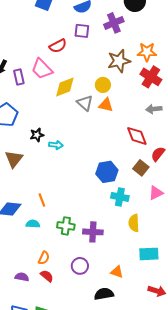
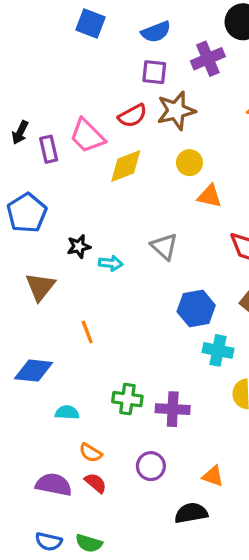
red semicircle: (58, 46) -> (132, 116), moved
brown star: (119, 61) -> (176, 111), moved
gray triangle: (85, 103) -> (164, 246), moved
orange triangle: (106, 105) -> (210, 196), moved
orange line: (42, 200) -> (87, 332), moved
cyan semicircle: (33, 224) -> (67, 412), moved
orange semicircle: (44, 258) -> (91, 453), turned 96
purple semicircle: (22, 277) -> (54, 485), size x1.5

